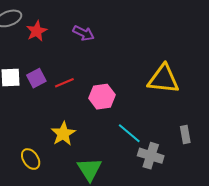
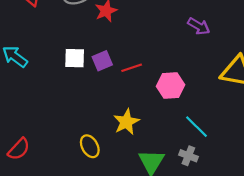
purple arrow: (83, 33) -> (199, 26), moved
gray cross: (151, 156) -> (188, 156), moved, size x0.7

